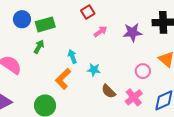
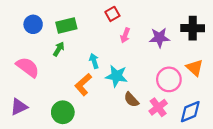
blue circle: (22, 19) -> (33, 24), moved
pink arrow: (100, 32) -> (125, 35), turned 144
cyan star: (94, 70) -> (116, 76), size x1.5
pink circle: (143, 71) -> (169, 79), size x1.5

